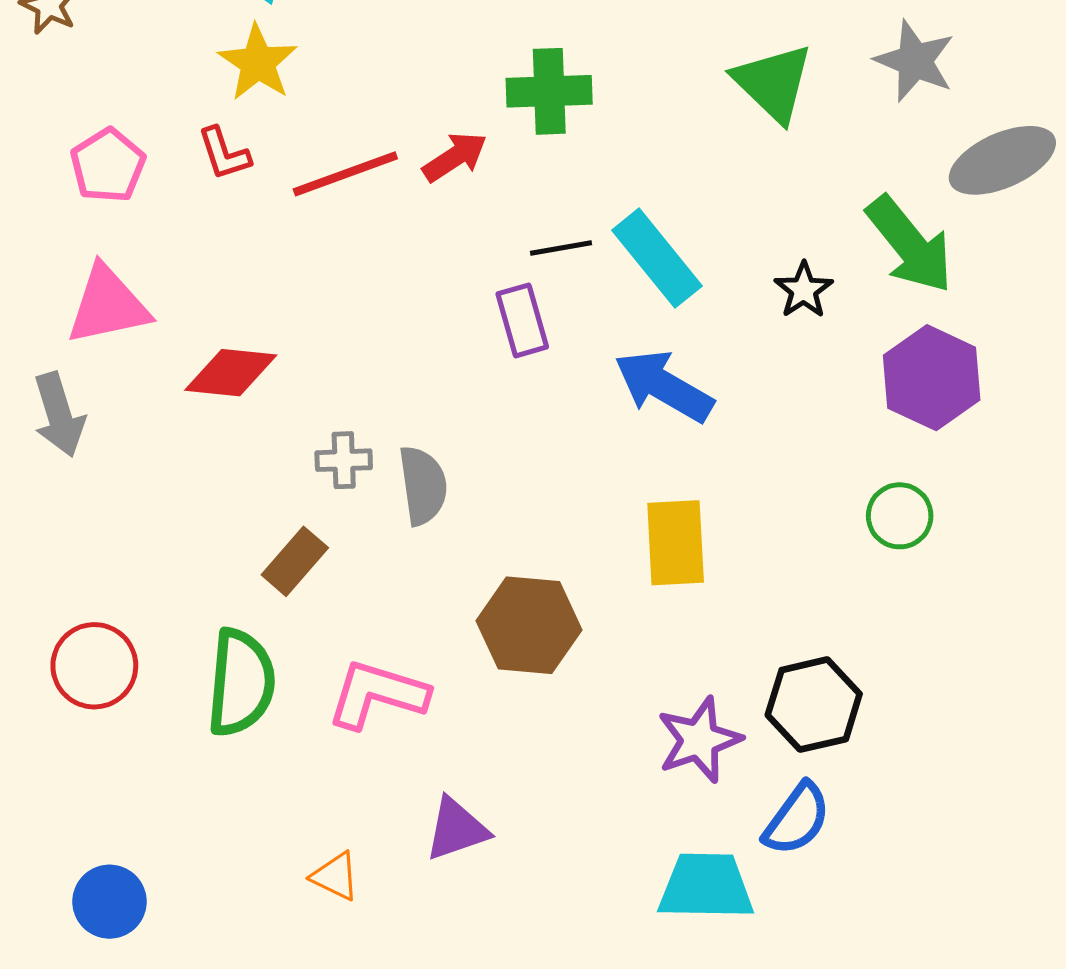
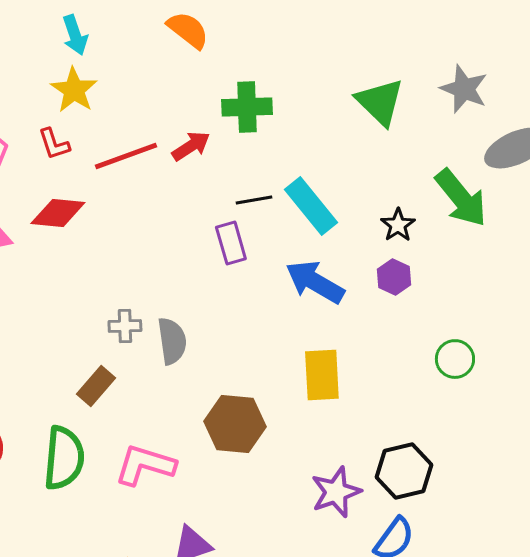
red diamond: (231, 373) -> (58, 213), moved
purple hexagon: (932, 378) -> (394, 277), moved, size x0.6

